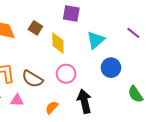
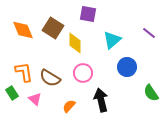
brown square: (35, 28) -> (53, 28), size x1.5
pink triangle: (17, 100) -> (35, 99), turned 40

